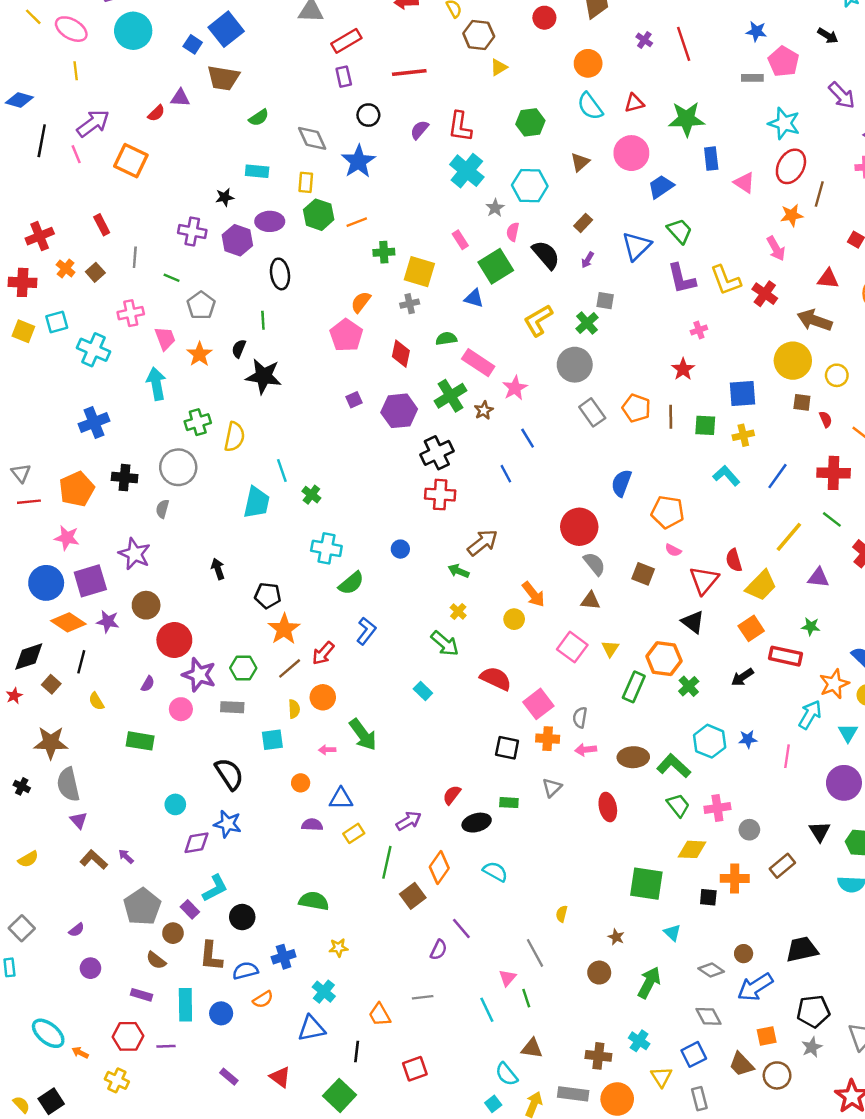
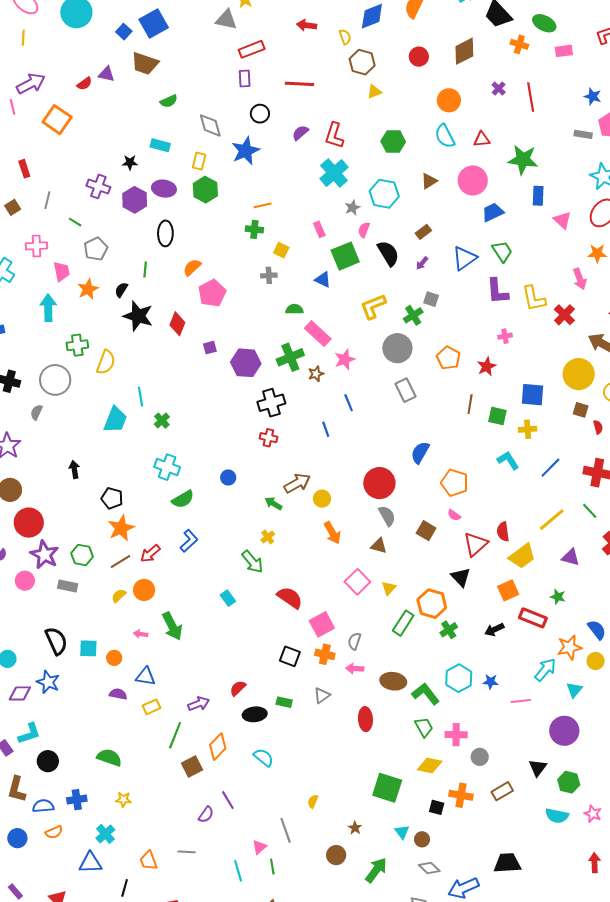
orange line: (357, 222) -> (263, 205), moved
yellow square: (419, 272) -> (281, 250), size x0.6
orange semicircle: (361, 302) -> (192, 267), moved
red diamond: (401, 354) -> (177, 324), moved
orange pentagon: (636, 408) -> (448, 358), moved
red cross: (440, 495) -> (268, 438), size x0.7
yellow circle: (514, 619) -> (322, 499), moved
yellow semicircle: (294, 709) -> (119, 596), turned -140
cyan square: (272, 740) -> (88, 648), moved
pink line: (787, 756) -> (521, 701), turned 66
brown circle: (744, 954) -> (422, 839), moved

